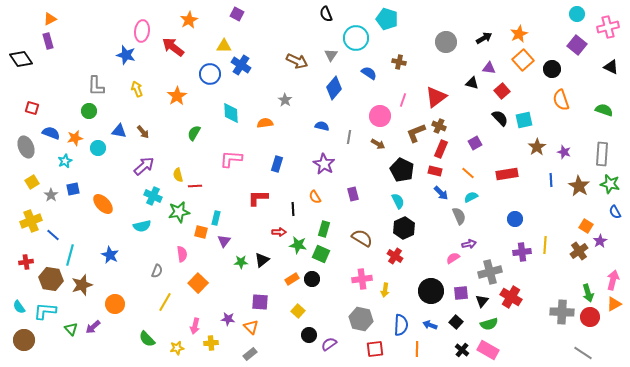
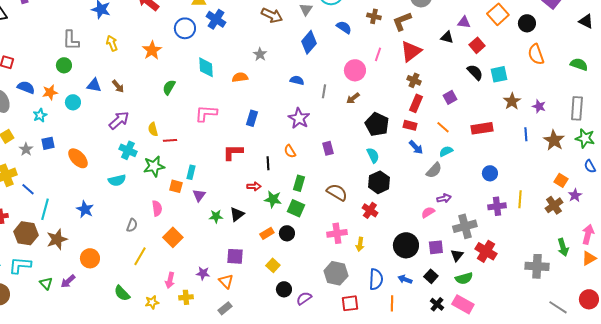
brown L-shape: (416, 133) -> (402, 21), moved
brown arrow: (378, 144) -> (353, 98), turned 112
gray semicircle: (459, 216) -> (434, 170), turned 66
red circle: (590, 317) -> (589, 299), moved

